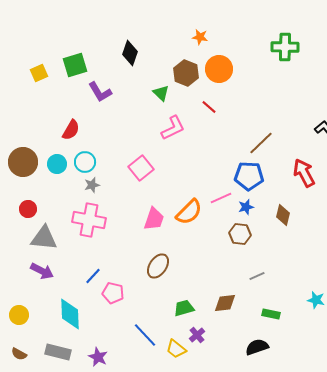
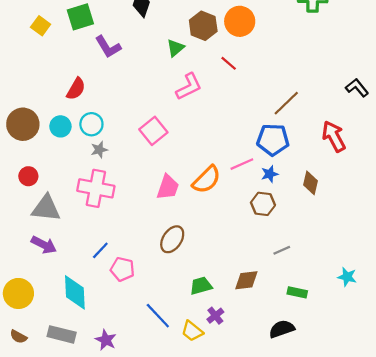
yellow square: (39, 73) -> (41, 26), turned -30
green triangle: (161, 93) -> (176, 48), turned 36
yellow circle: (19, 315) -> (18, 293), size x1.4

